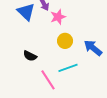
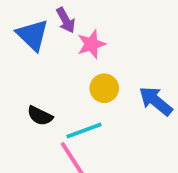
cyan line: (68, 68) -> (84, 131), moved

